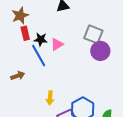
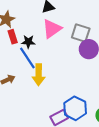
pink triangle: (57, 44) -> (52, 29), moved, size x1.5
yellow arrow: (50, 98) -> (39, 75), moved, size x1.5

